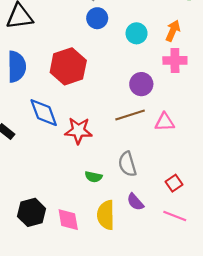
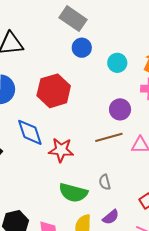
gray semicircle: (127, 164) -> (105, 182), size x0.7
green semicircle: (93, 177) -> (73, 193), size x1.8
purple semicircle: (135, 202) -> (111, 217), turned -90

